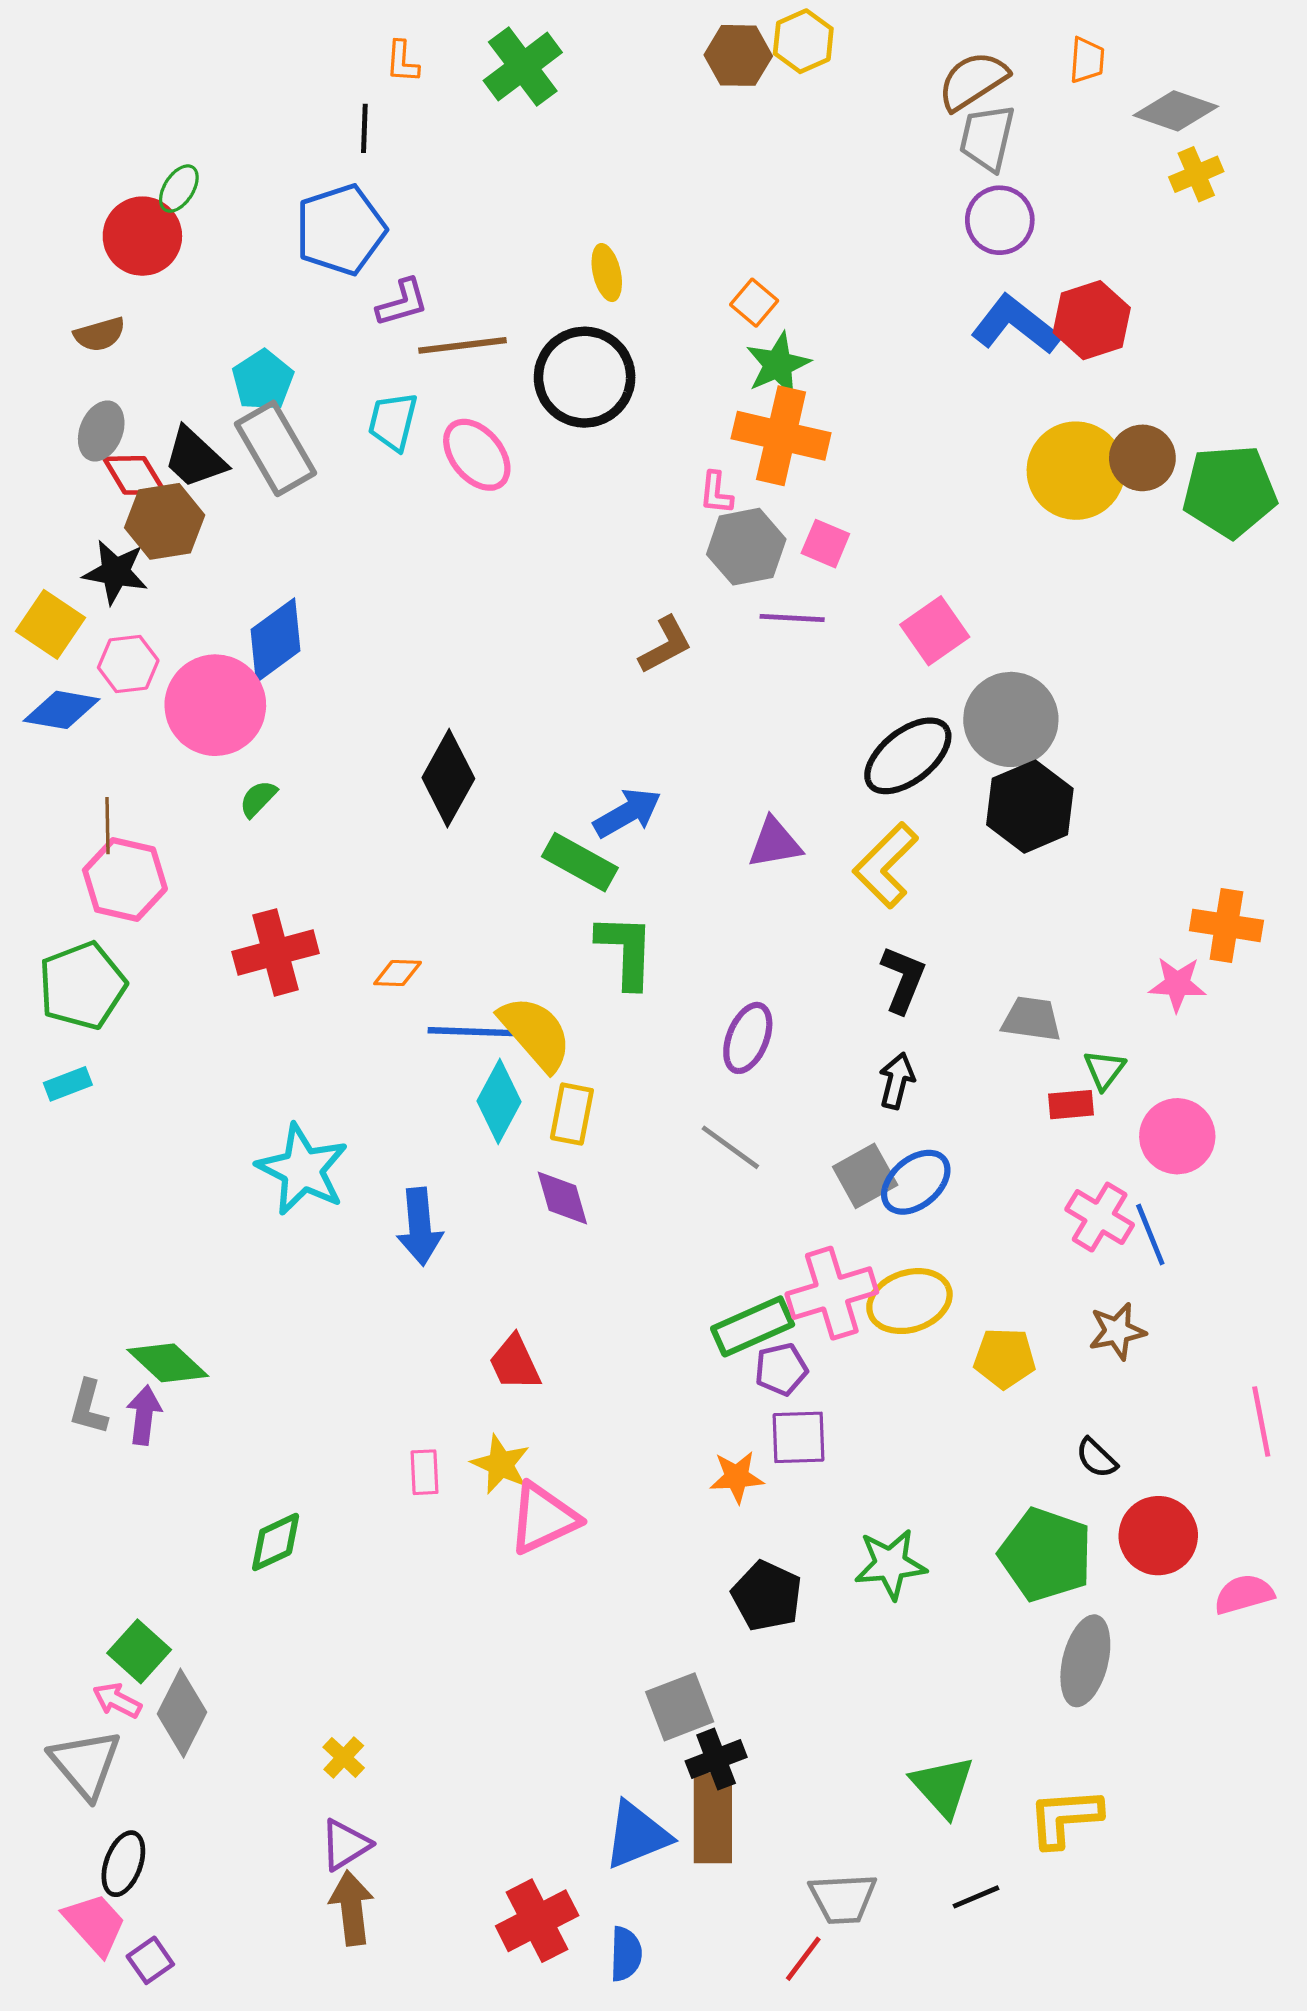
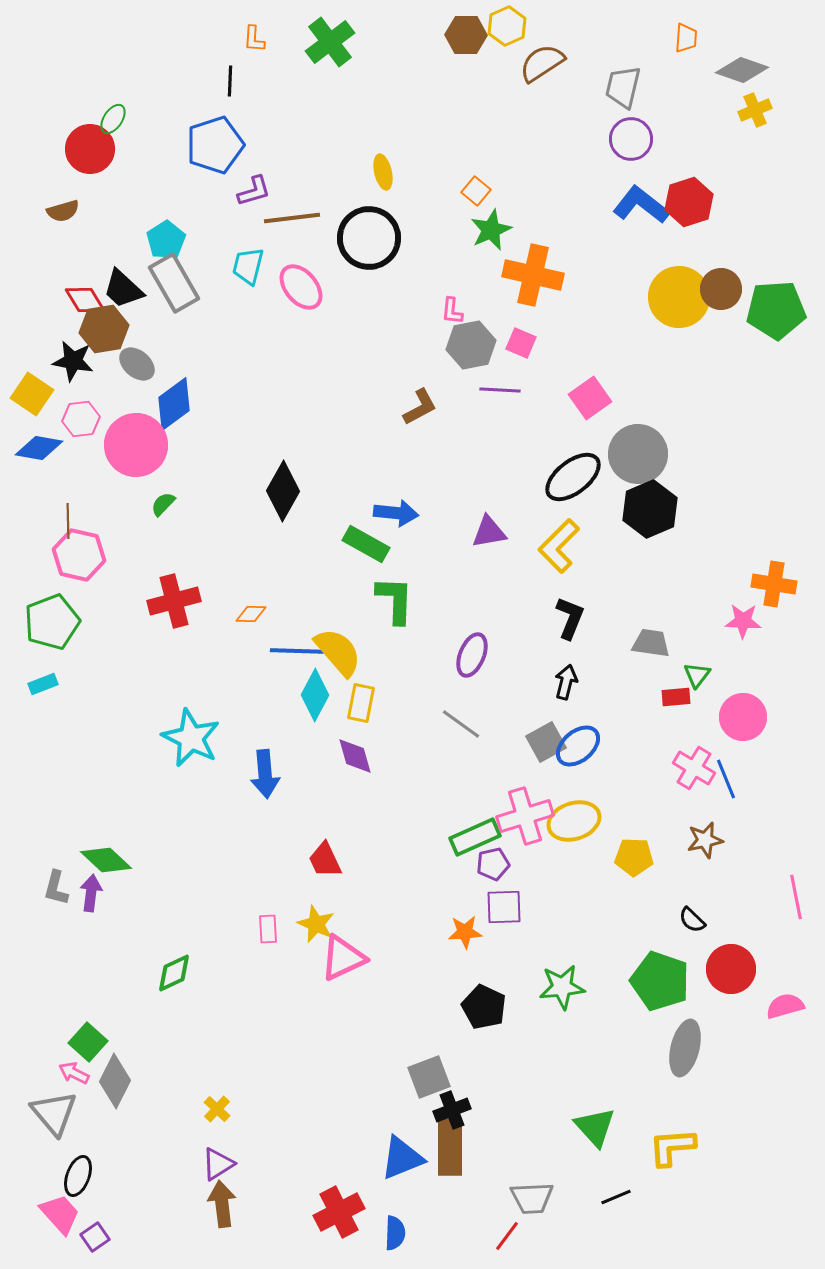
brown semicircle: (973, 81) -> (542, 63), moved
gray ellipse: (101, 431) -> (137, 364), moved, turned -72
orange cross: (781, 436) -> (533, 275), moved
blue arrow: (627, 813) -> (396, 513), turned 36

